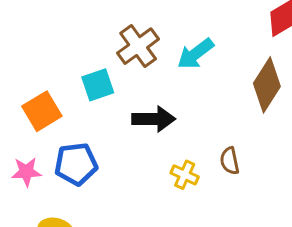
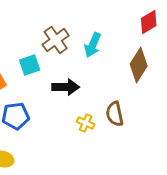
cyan arrow: (195, 54) -> (93, 45), turned -30
brown semicircle: (230, 161) -> (115, 114), size x1.4

